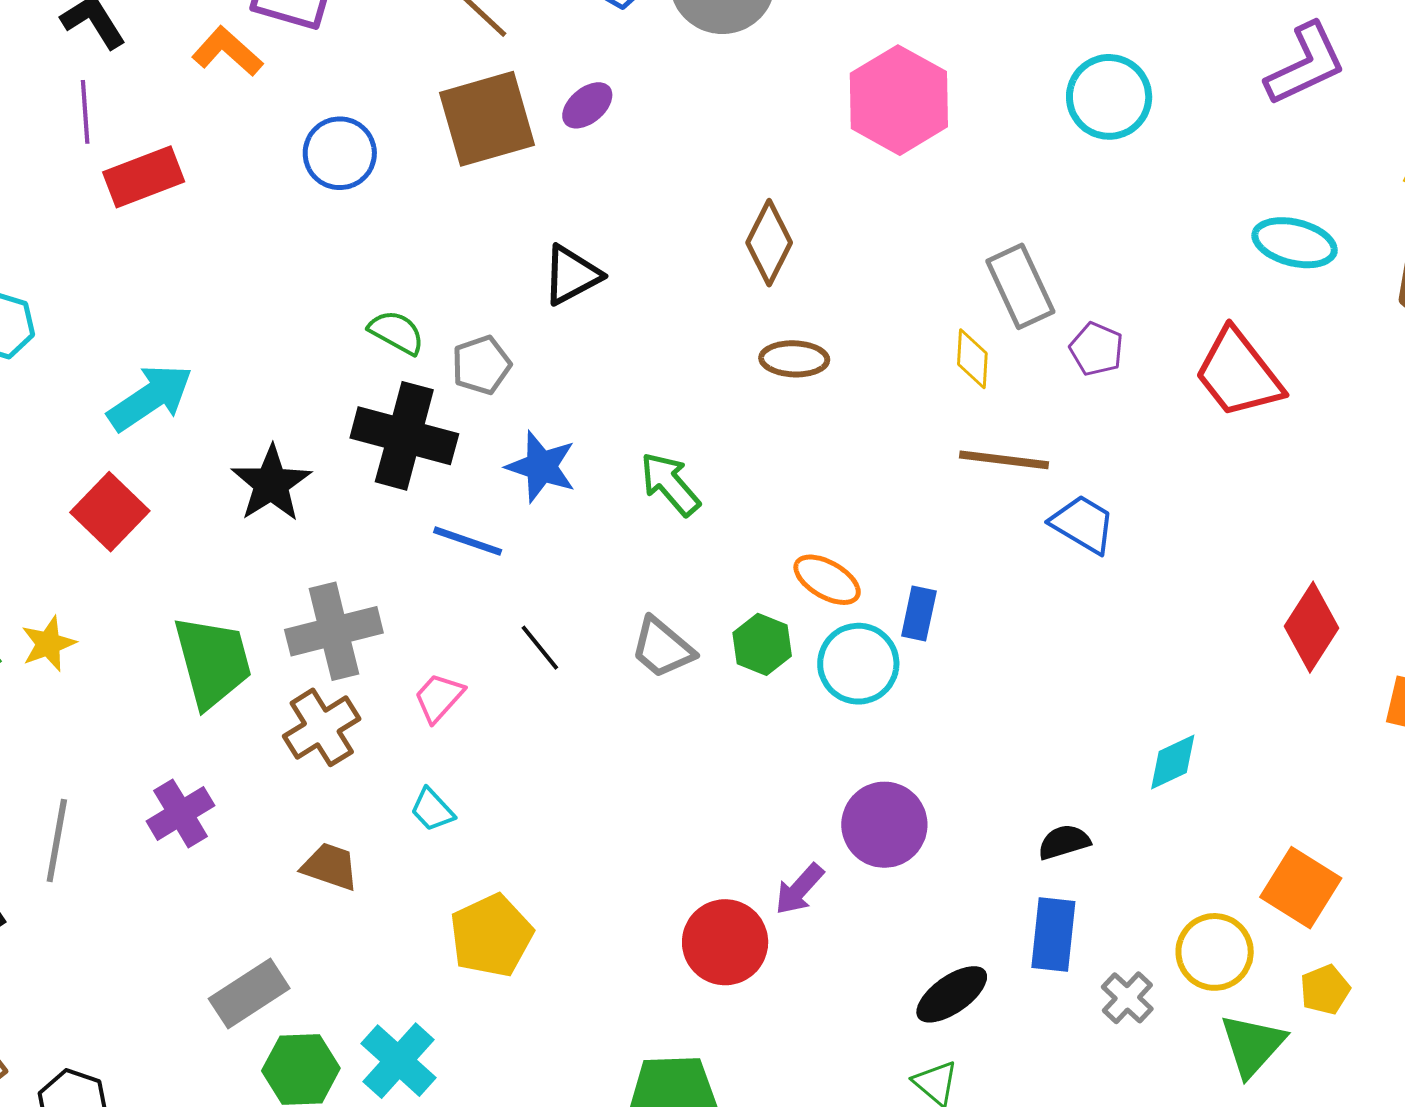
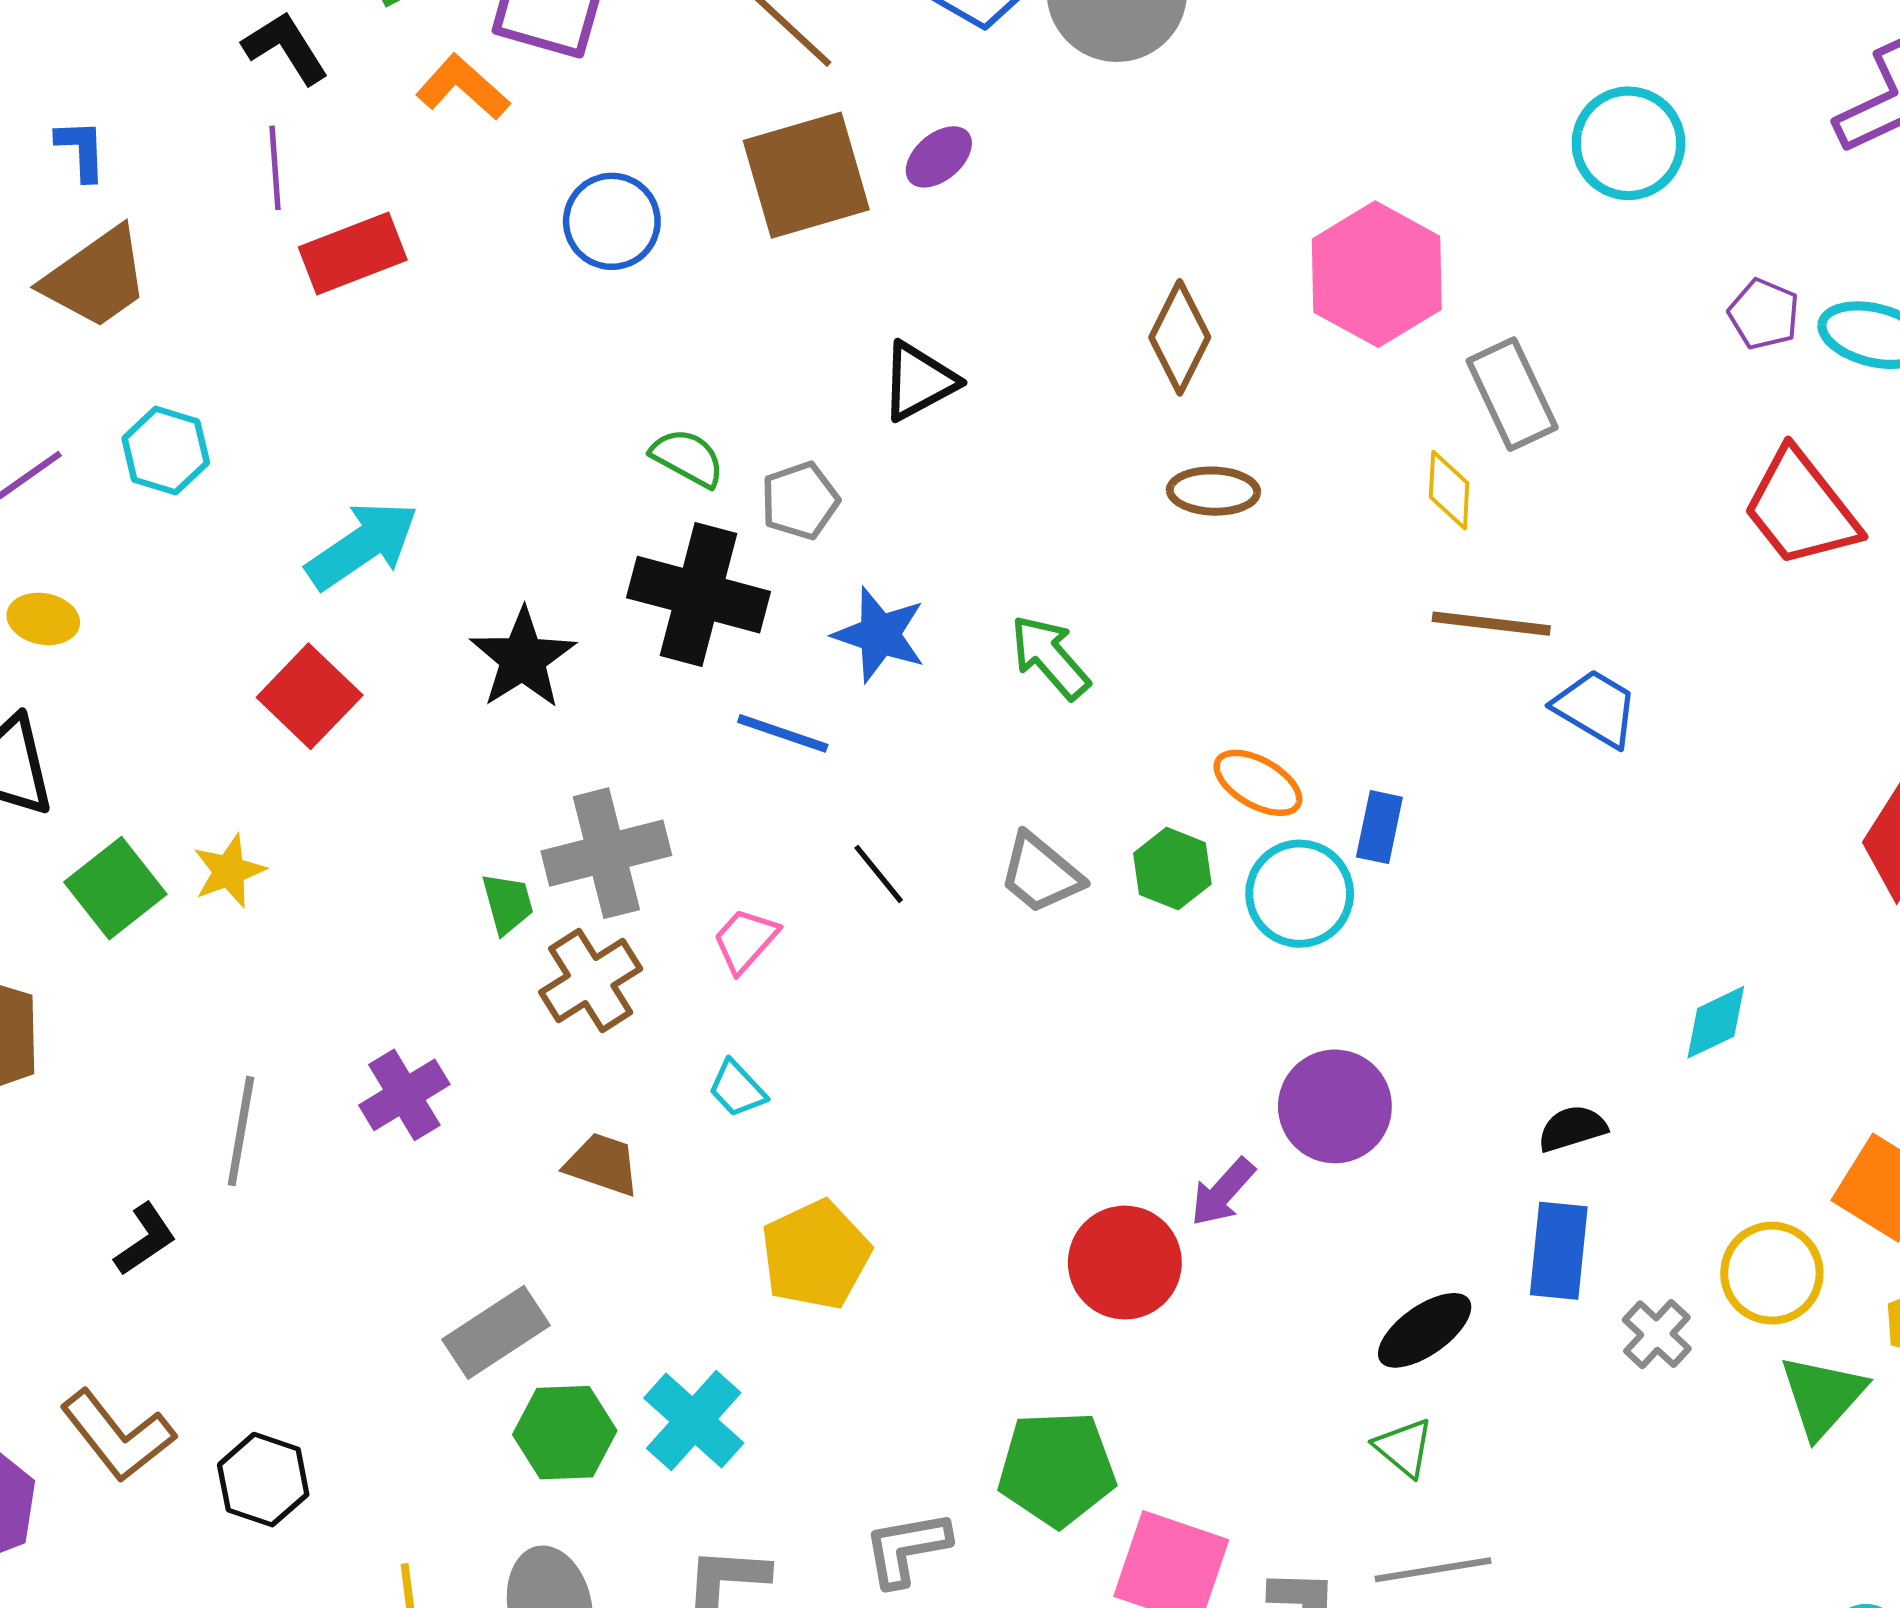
pink hexagon: (899, 100) -> (1377, 274), moved
purple pentagon: (1096, 349) -> (1764, 314), moved
green trapezoid: (213, 662) -> (508, 903), moved, size x0.5

